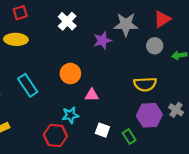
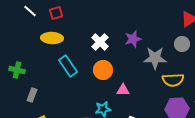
white cross: (67, 21) -> (100, 42), moved
gray star: (126, 24) -> (155, 58), moved
cyan rectangle: (28, 85) -> (68, 66), moved

